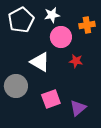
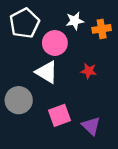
white star: (52, 15) -> (75, 21), moved
pink circle: (61, 37) -> (55, 43), moved
purple triangle: (78, 108) -> (91, 126), turned -36

